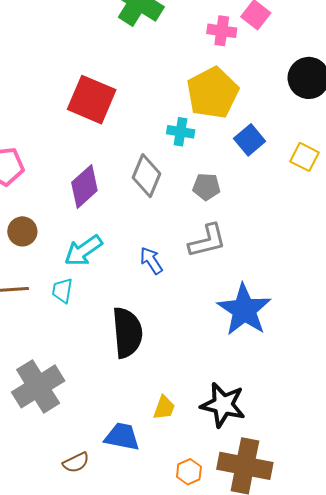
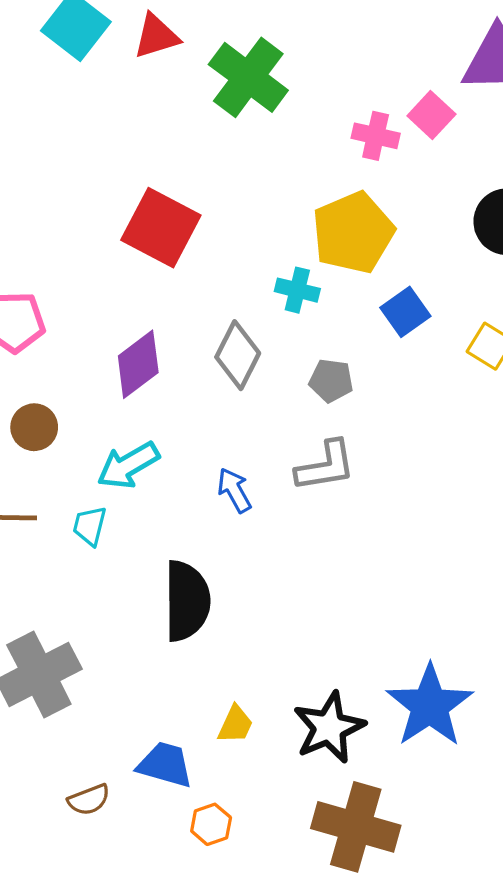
blue star: (244, 310) -> (430, 706), moved
black star: (223, 405) -> (329, 727), turned 30
orange hexagon: (189, 472) -> (211, 824), moved

